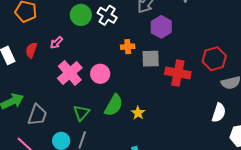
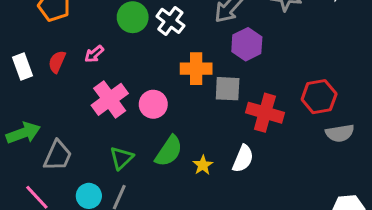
orange cross: (128, 47) -> (196, 69), size x1.5
white semicircle: (219, 113) -> (243, 159), moved

